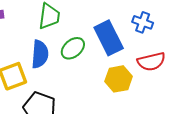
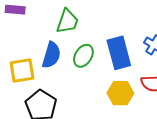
green ellipse: (73, 48) -> (83, 56), turned -30

